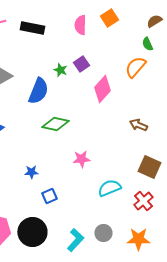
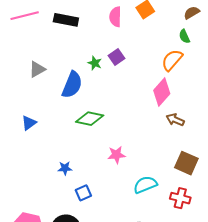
pink diamond: (102, 89) -> (162, 92), moved
red cross: (143, 201) -> (180, 198), turned -36

